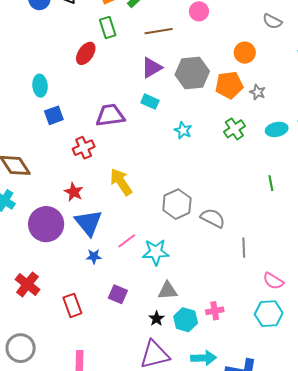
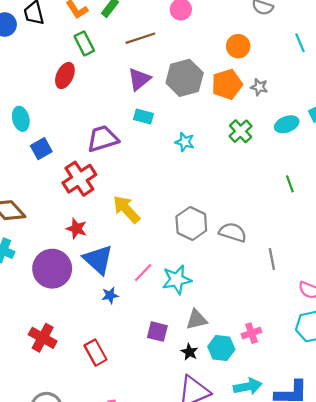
red cross: (84, 148) -> (79, 179), size x1.4
purple square: (118, 294) -> (157, 332), moved

